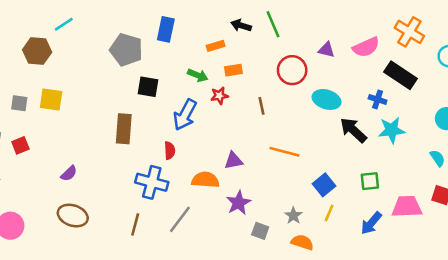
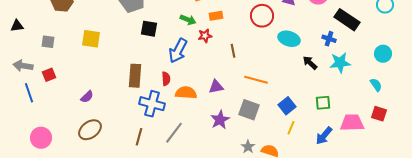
yellow square: (51, 99) -> (91, 39), moved
brown line: (261, 106) -> (233, 51), moved
brown rectangle: (124, 129) -> (135, 76), moved
black arrow: (353, 130) -> (310, 63), size x0.7
orange semicircle: (205, 180) -> (186, 93), moved
brown ellipse: (73, 216) -> (90, 130), turned -55
gray star: (293, 216) -> (248, 147), moved
gray square: (260, 231) -> (249, 110), moved, size x1.5

